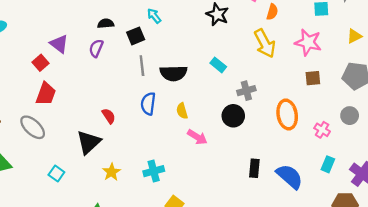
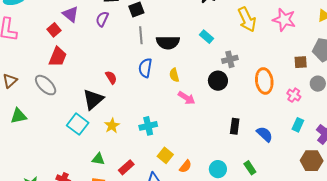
brown square: (313, 78) -> (301, 62), moved
cyan square: (56, 173) -> (78, 124), moved, size x1.5
blue semicircle: (290, 176) -> (265, 134), size x0.7

